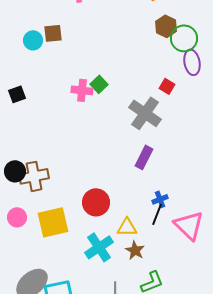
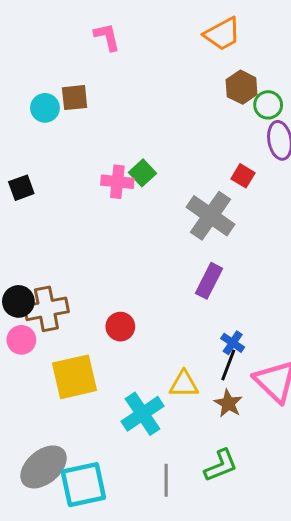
green circle: (184, 38) -> (268, 105), size x0.7
blue cross: (160, 199) -> (233, 343), turned -35
red circle: (96, 202) -> (120, 327), moved, size x0.7
pink circle: (17, 217) -> (21, 340), moved
brown star: (135, 250) -> (228, 403), moved

